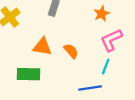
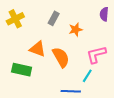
orange star: (102, 14) -> (76, 30), moved
orange semicircle: (71, 51) -> (61, 57), size x1.5

